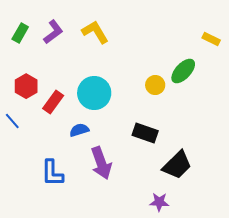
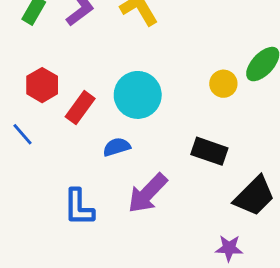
purple arrow: (101, 163) -> (148, 193), turned 64

